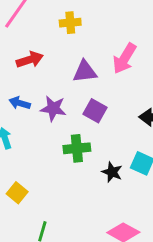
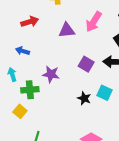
purple star: (53, 108) -> (51, 74), moved
purple square: (95, 111) -> (86, 64), moved
green cross: (77, 148) -> (30, 90), moved

